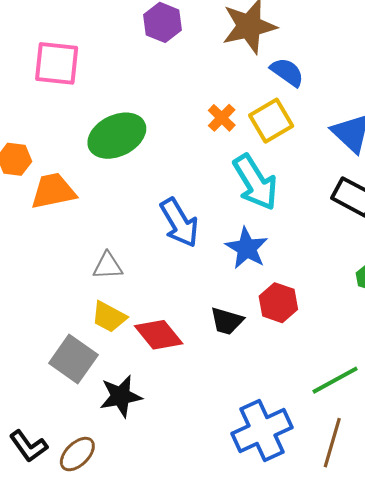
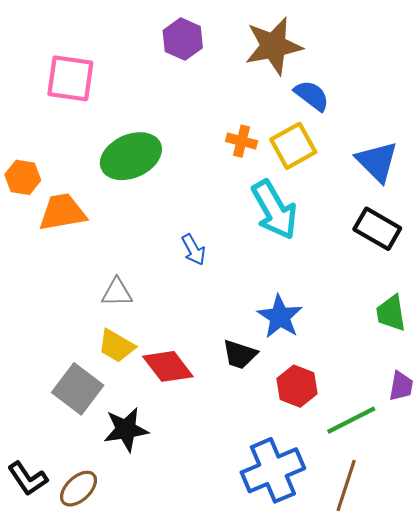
orange cross: (222, 118) -> (242, 141), turned -32
blue arrow: (179, 223) -> (193, 250), size x0.6
blue star: (247, 248) -> (280, 317), moved
red hexagon: (278, 303) -> (297, 386), moved

